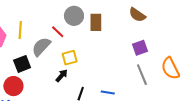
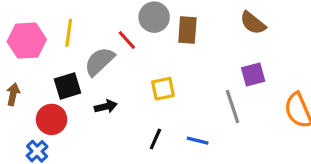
yellow square: (70, 58) -> (163, 89), moved
gray line: (142, 75) -> (232, 107), moved
black arrow: (62, 76) -> (106, 106), moved, turned 32

